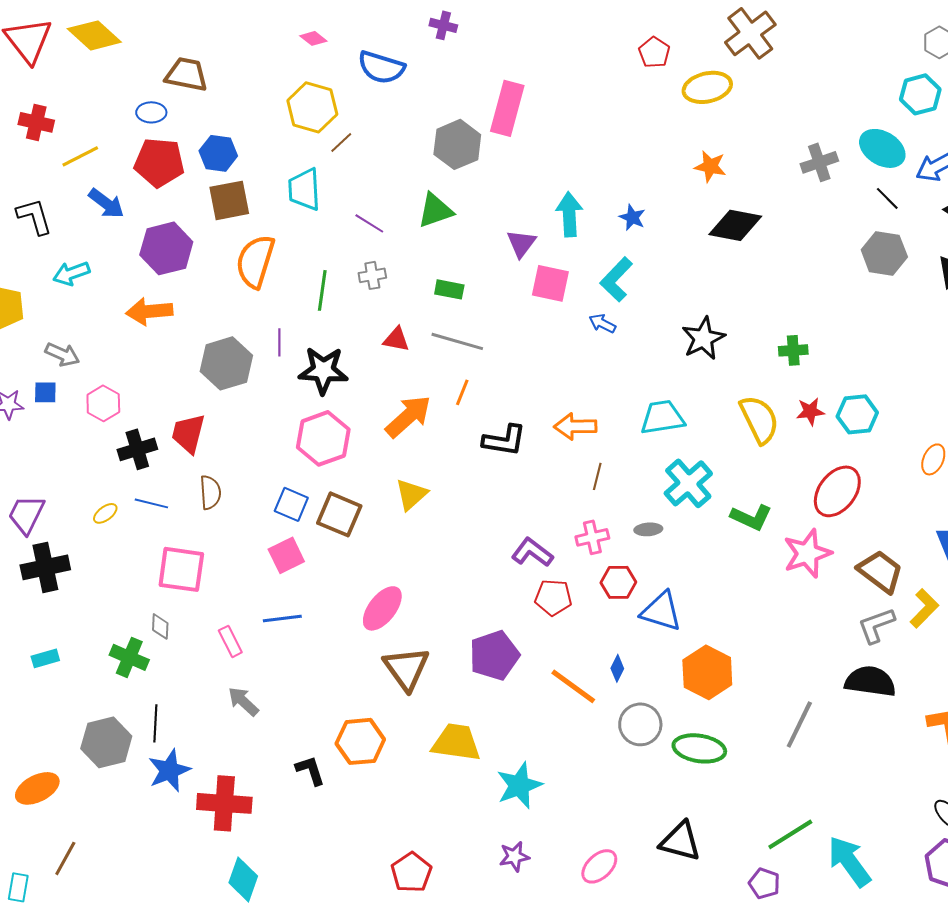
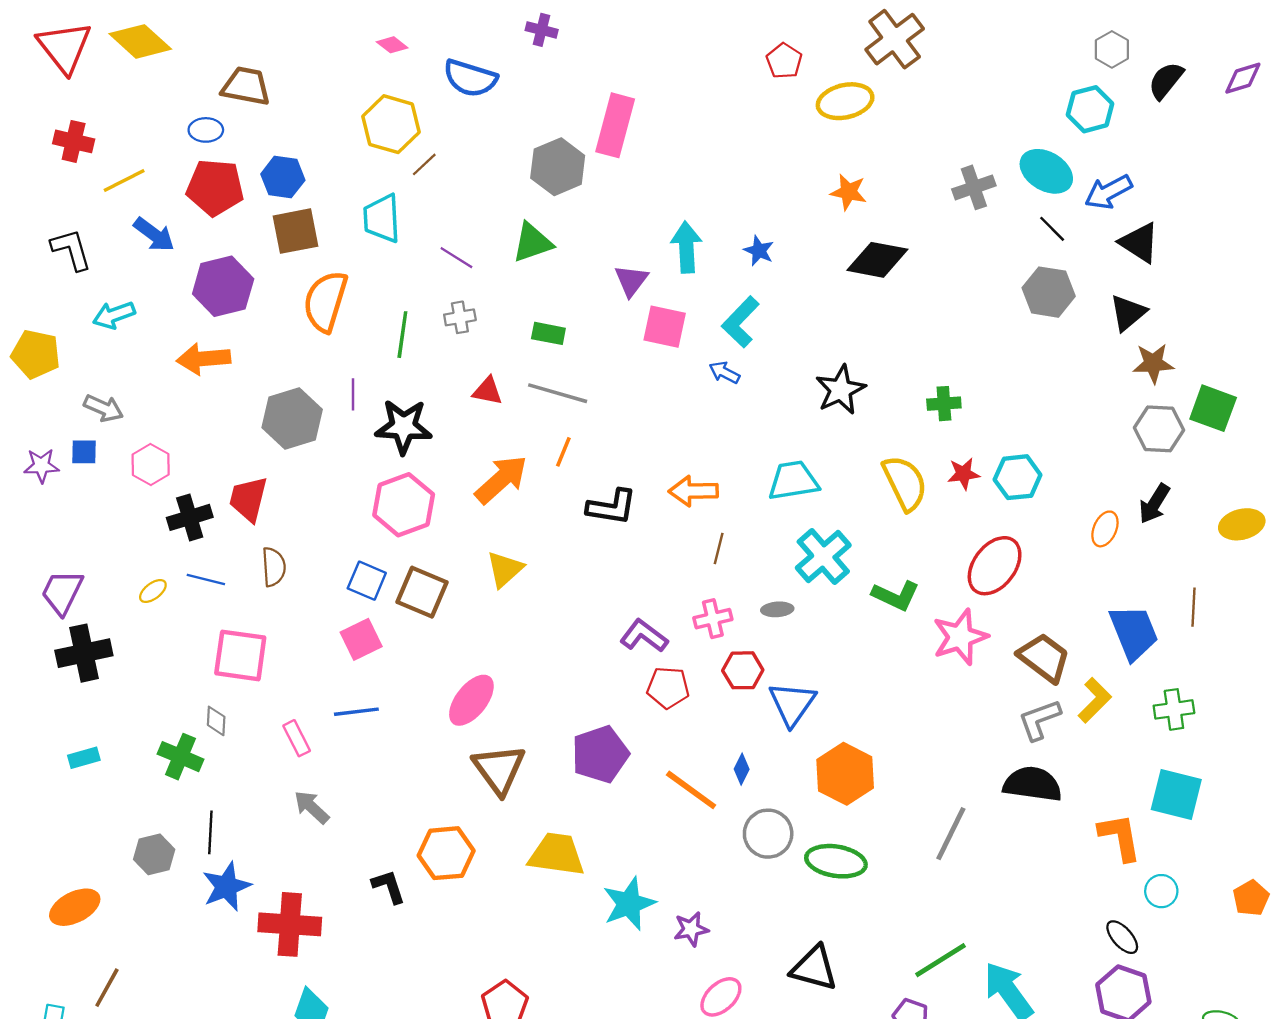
blue triangle: (661, 611) -> (792, 704), turned 48
gray hexagon: (106, 742) -> (154, 854), size x0.7
purple star: (514, 856) -> (691, 929), moved

